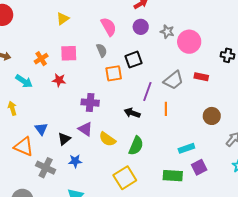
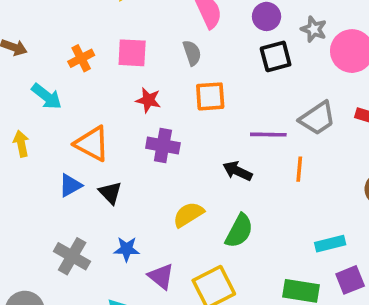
black square: (134, 60) -> (276, 56), moved
red star: (59, 80) -> (148, 100), moved
purple line: (147, 92) -> (268, 135), turned 66
blue triangle: (41, 129) -> (70, 185), turned 32
purple triangle: (85, 129) -> (161, 276), moved
black triangle: (64, 139) -> (110, 193), moved, turned -40
yellow semicircle: (107, 139) -> (188, 215), turned 108
orange triangle: (24, 146) -> (92, 144), moved

